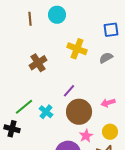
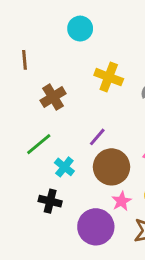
brown line: (30, 19) -> (24, 60), moved
green line: (24, 107) -> (39, 144), moved
black cross: (12, 129) -> (50, 201), moved

